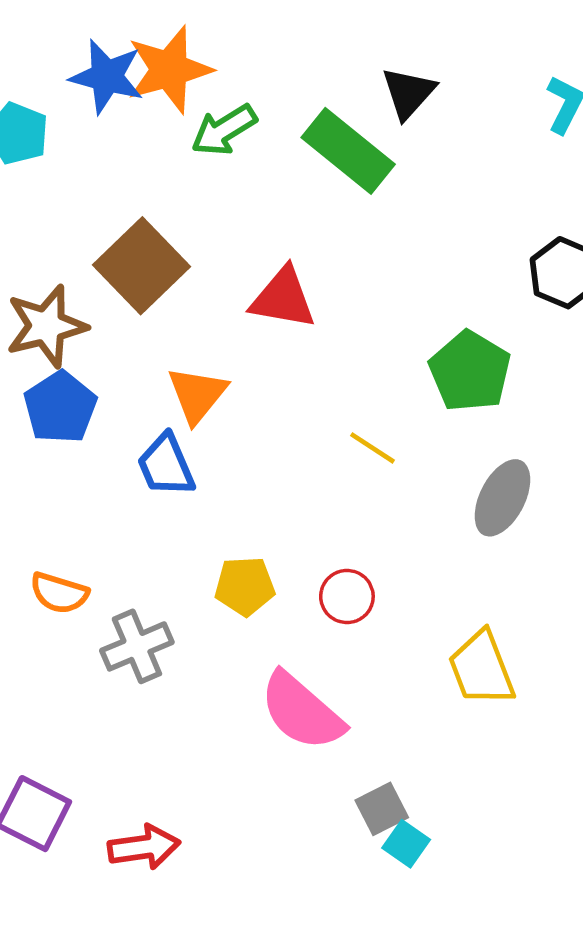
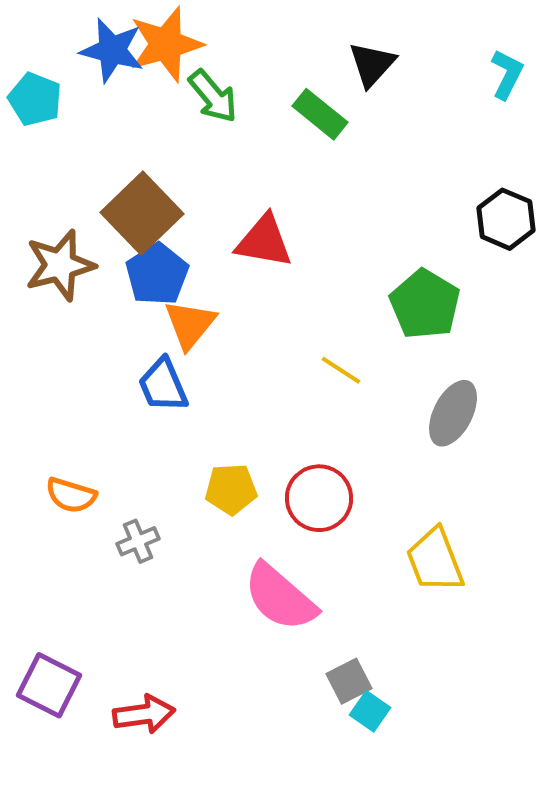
green arrow: (224, 130) -> (213, 96), turned -98
green rectangle: (348, 151) -> (320, 114), size x0.7
blue pentagon: (60, 407) -> (157, 274), moved
red circle: (347, 596) -> (319, 498), size x1.4
gray cross: (137, 646) -> (138, 541), size x0.7

